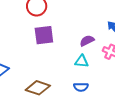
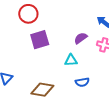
cyan triangle: (82, 61) -> (71, 60), moved

